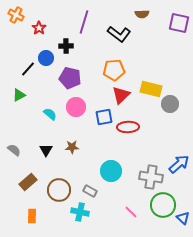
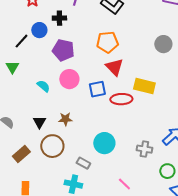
yellow rectangle: (151, 89) -> (144, 86), moved
green triangle: (19, 95) -> (12, 67), turned -32
red triangle: (121, 95) -> (114, 67), turned -30
gray circle: (170, 104) -> (163, 44), moved
gray cross: (151, 177) -> (144, 149), size x0.7
brown circle: (59, 190) -> (52, 146), moved
green circle: (163, 205) -> (167, 171), moved, size x0.6

